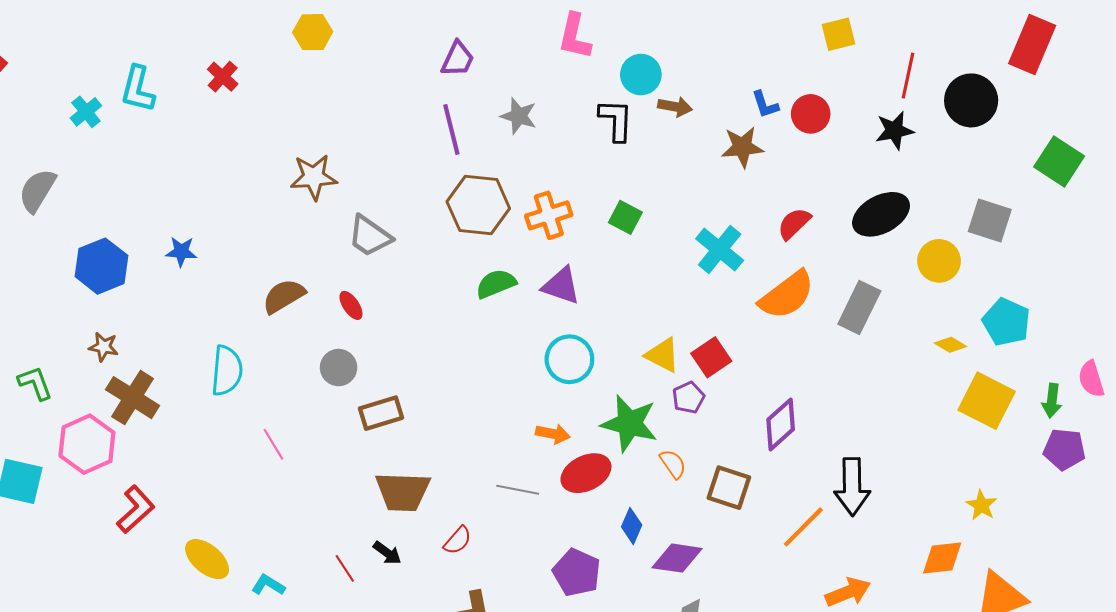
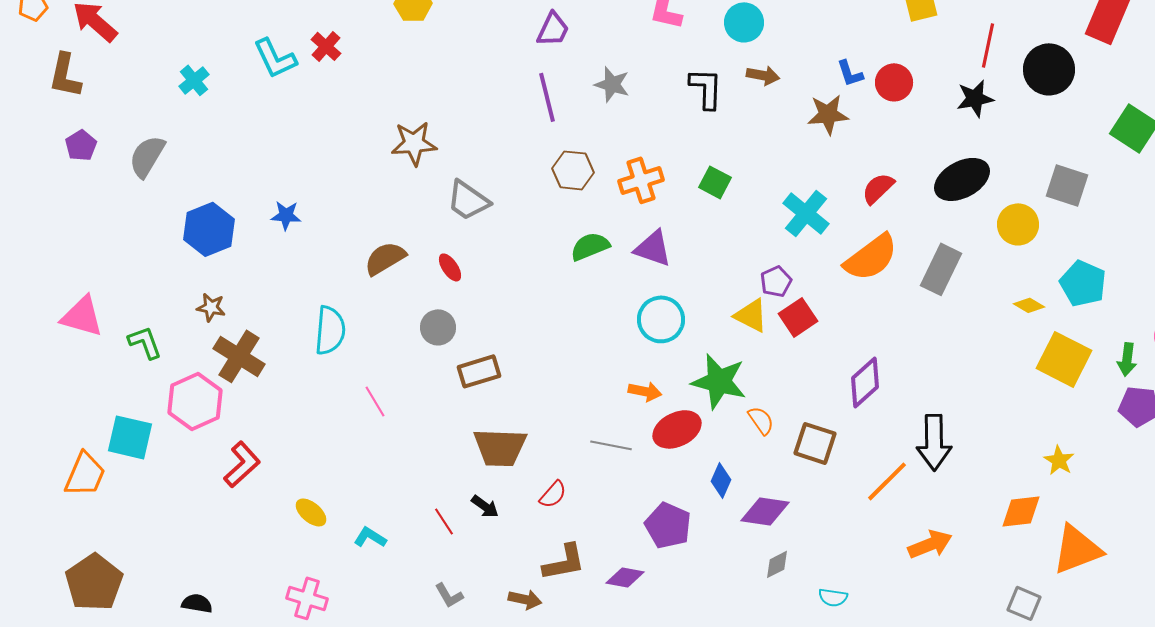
cyan circle: (641, 75) -> (744, 22), moved
cyan L-shape: (138, 89) -> (275, 58), moved, turned -39
brown hexagon: (478, 205) -> (573, 170), size x0.7
purple pentagon: (688, 398) -> (776, 281), moved
yellow ellipse: (207, 559) -> (311, 512), size x0.7

